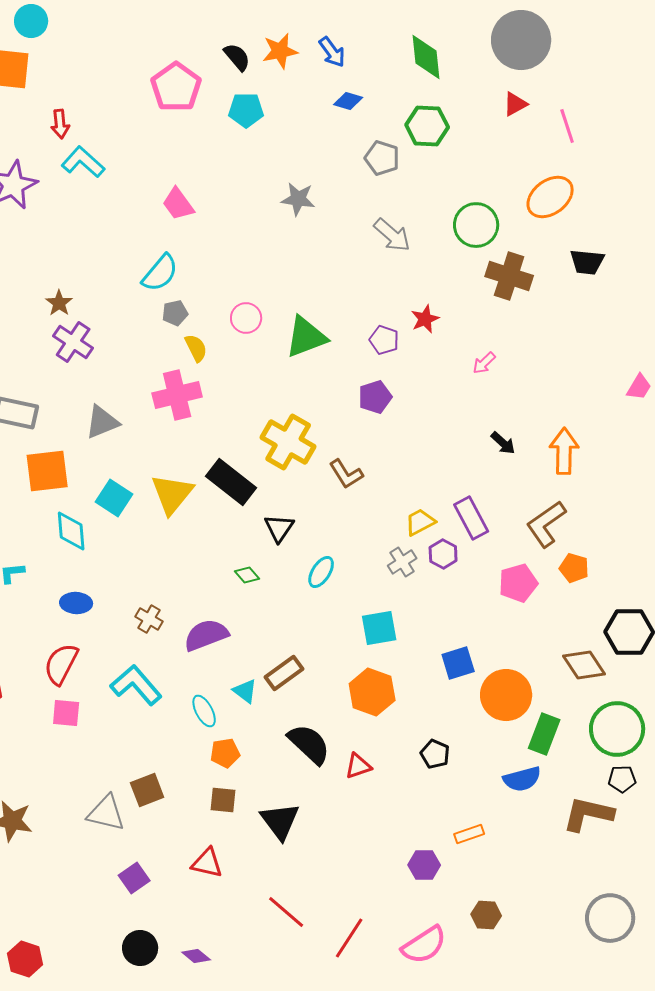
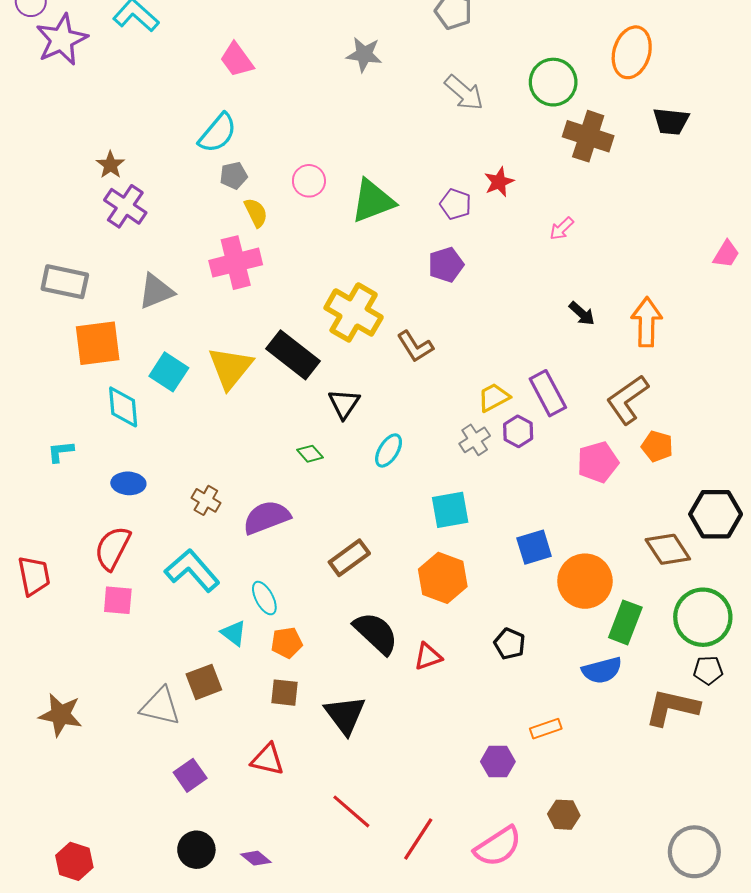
orange ellipse: (550, 197) -> (632, 52), turned -36
cyan triangle: (245, 691) -> (234, 633), moved
gray circle: (610, 918) -> (694, 852), moved

